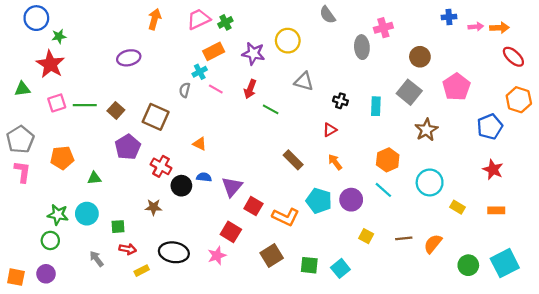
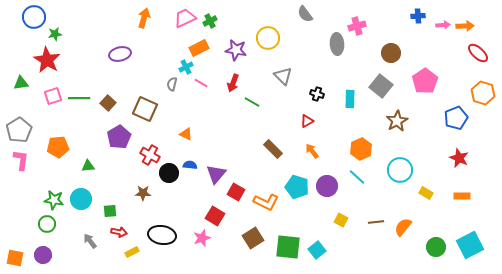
gray triangle: (304, 81) -> (283, 76), turned 30
green square: (309, 265) -> (288, 247), size x1.5

